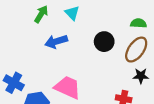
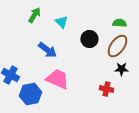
cyan triangle: (72, 13) -> (61, 22), moved
blue arrow: (56, 42) -> (47, 50), moved, turned -126

